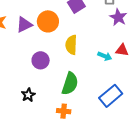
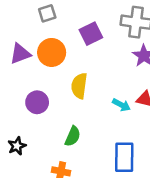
green semicircle: (70, 84) -> (73, 136), size x0.7
blue rectangle: (111, 96) -> (124, 157), turned -55

